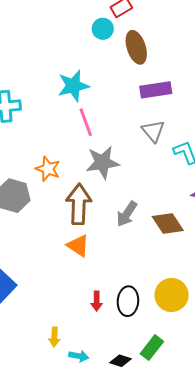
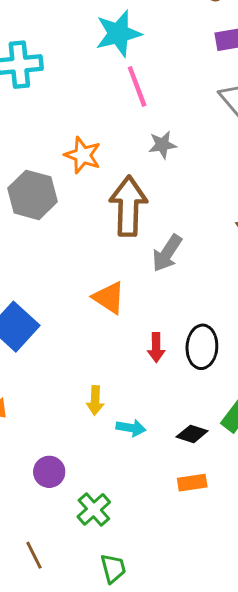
gray star: (103, 162) -> (162, 145), size x0.6
gray arrow: (127, 214) -> (167, 253), moved
orange triangle: (78, 246) -> (109, 298), moved

